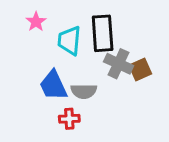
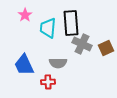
brown square: (140, 70) -> (106, 48), moved
blue trapezoid: (53, 85) -> (24, 65), moved

